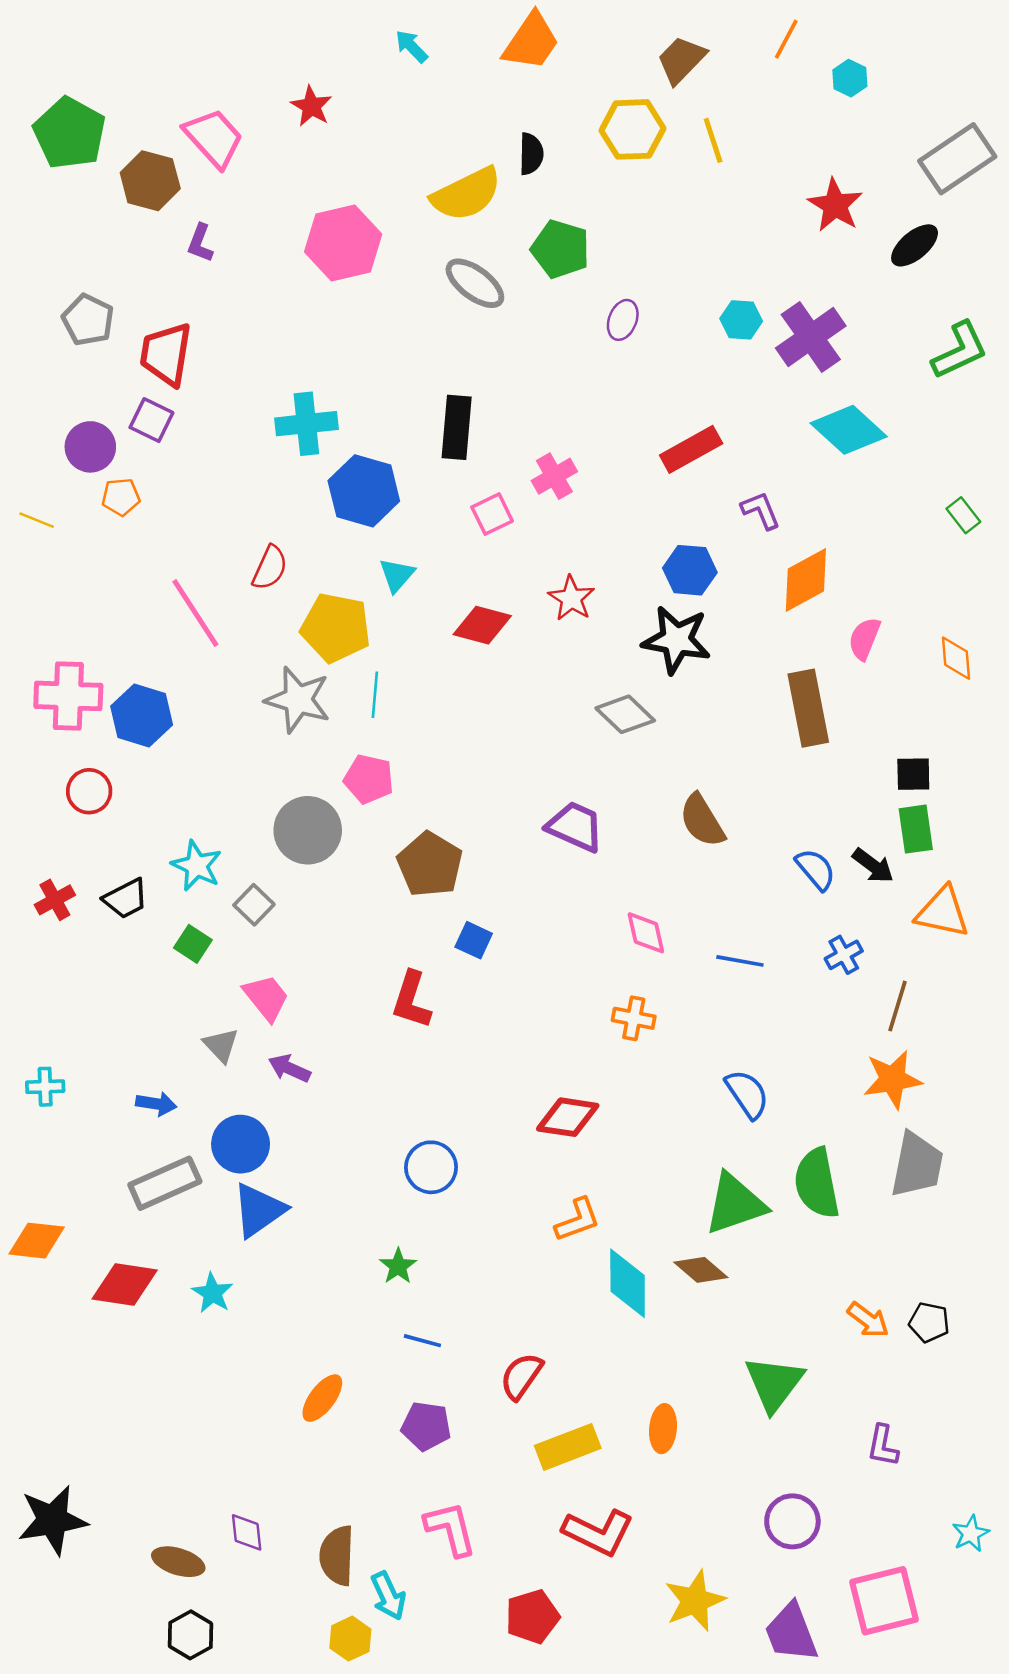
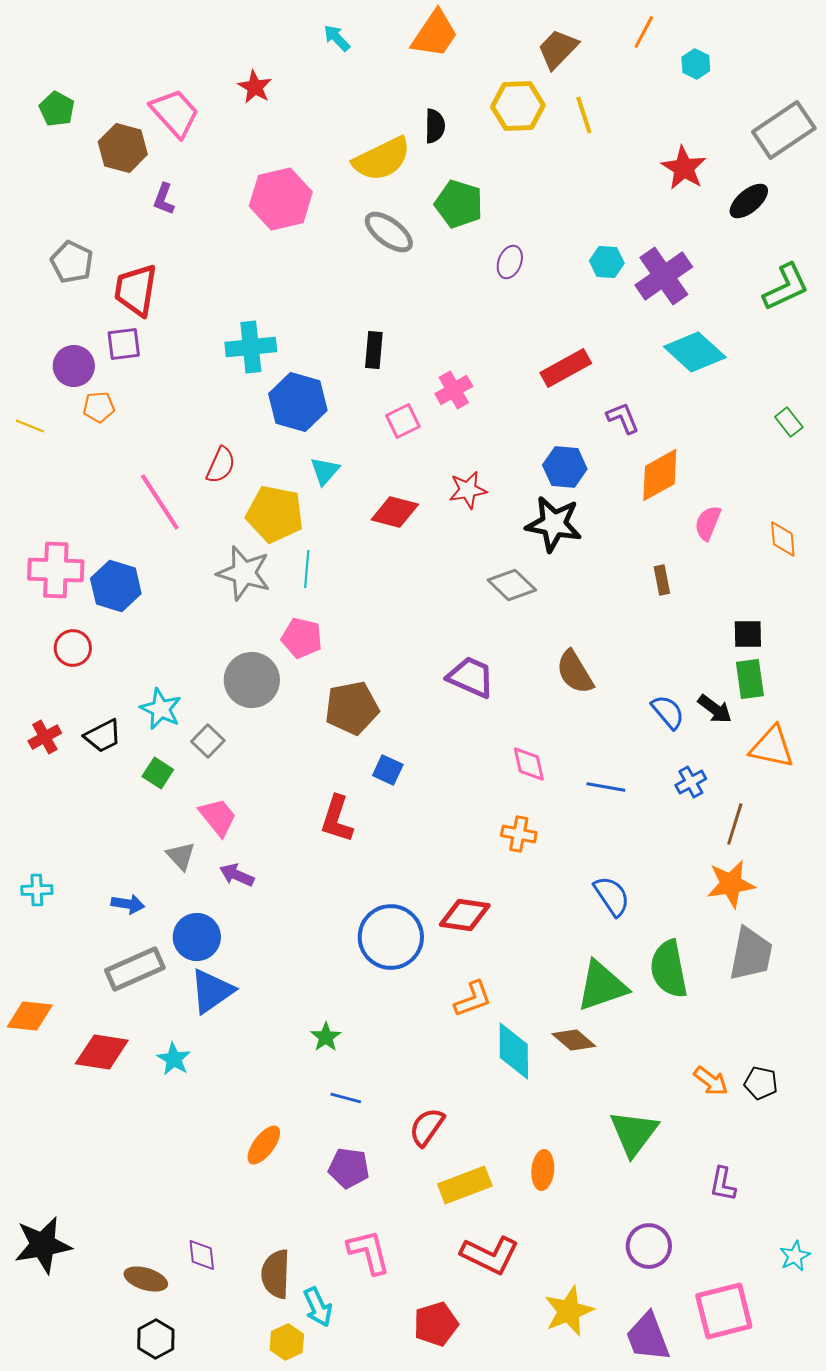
green pentagon: (70, 133) -> (57, 109), size x0.6
purple square: (151, 420) -> (124, 344), turned -33
black rectangle: (457, 427) -> (374, 350), size x0.7
red star: (571, 598) -> (468, 490), turned 30
brown rectangle: (808, 708) -> (662, 580), size x0.5
brown pentagon: (430, 864) -> (352, 708), turned 30
blue circle: (431, 1167) -> (391, 937), moved, size x1.5

